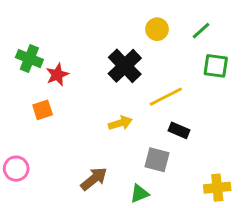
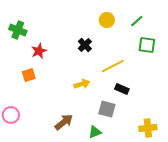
green cross: (29, 59) -> (18, 30), moved
black cross: (125, 66) -> (85, 45), size x0.6

